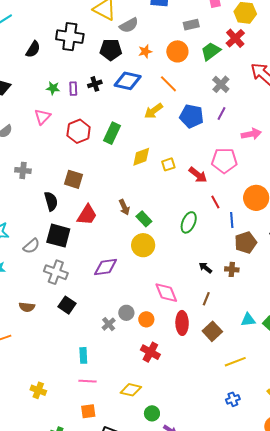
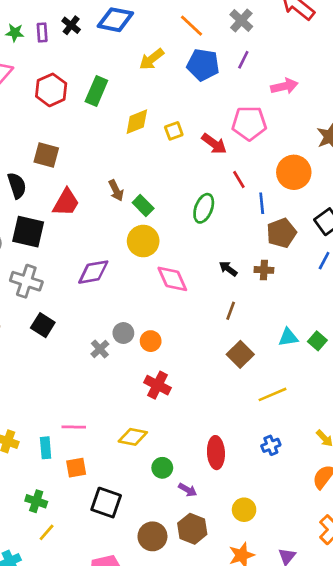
black cross: (95, 84) -> (71, 25), turned -32
orange line: (168, 84) -> (191, 26), moved
pink diamond: (166, 293) -> (172, 279), moved
red ellipse: (182, 323) -> (216, 453), moved
cyan rectangle: (83, 355) -> (46, 448), moved

